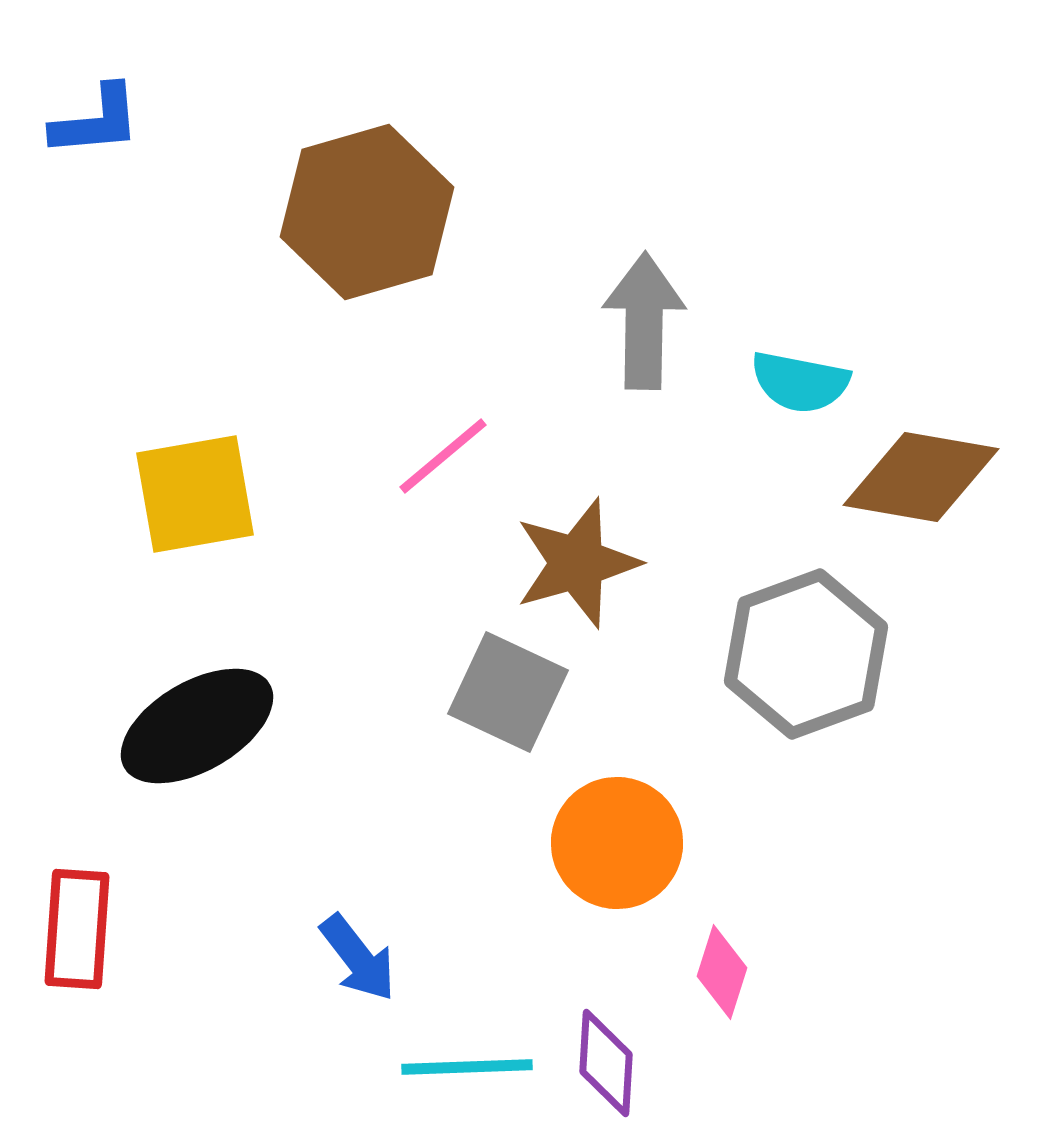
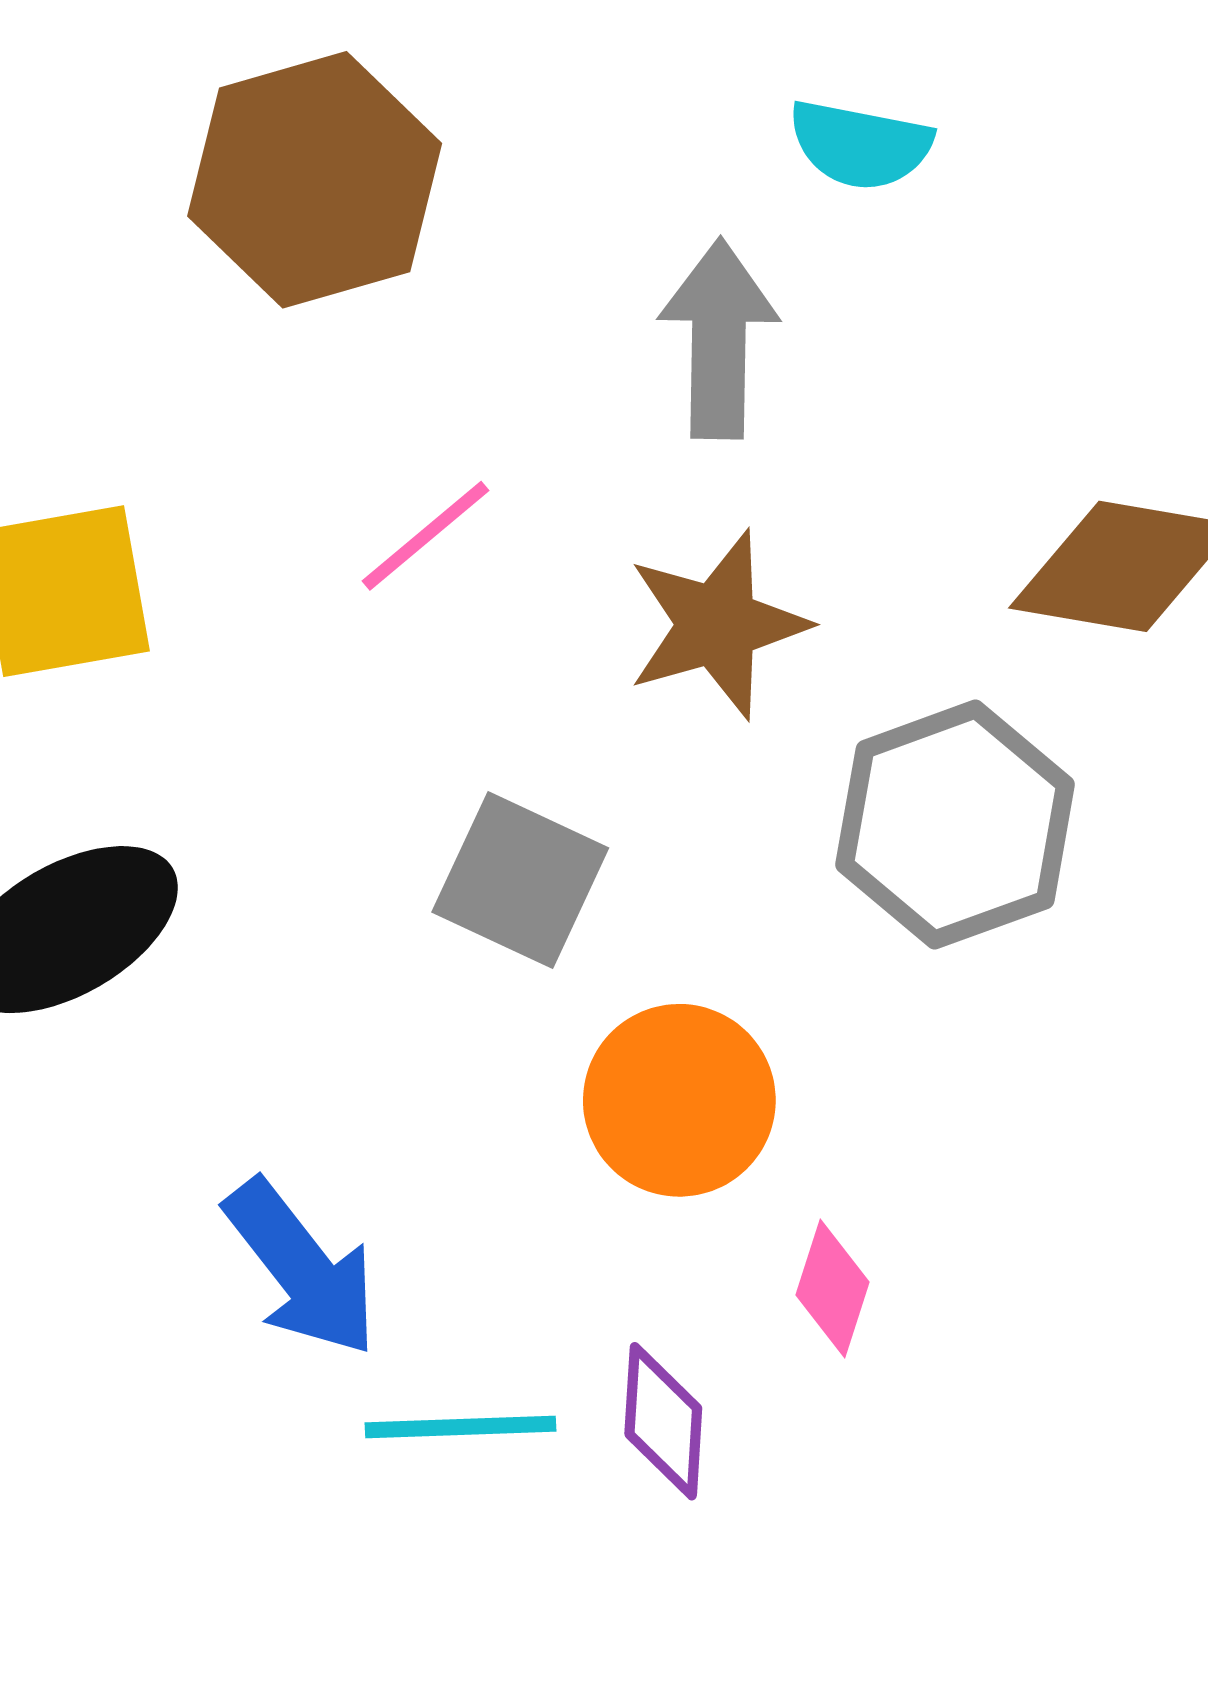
cyan semicircle: (800, 382) -> (860, 145), moved
brown star: (577, 563) -> (717, 625), moved
blue arrow: (358, 958) -> (302, 1268), size x1.4

